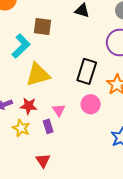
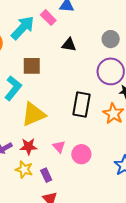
pink circle: (91, 104) -> (81, 154), moved
purple rectangle: (48, 126) -> (46, 175), moved

